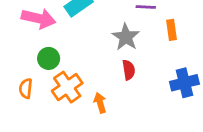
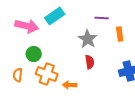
orange cross: (67, 87) -> (47, 74), turned -35
orange arrow: (100, 103) -> (70, 85), turned -72

